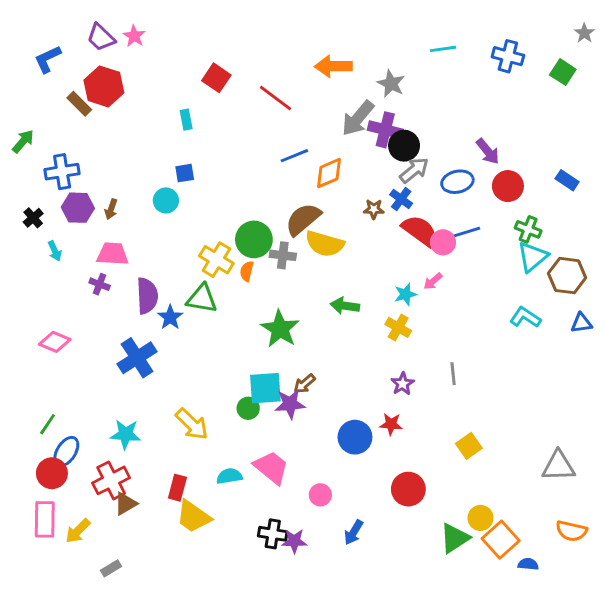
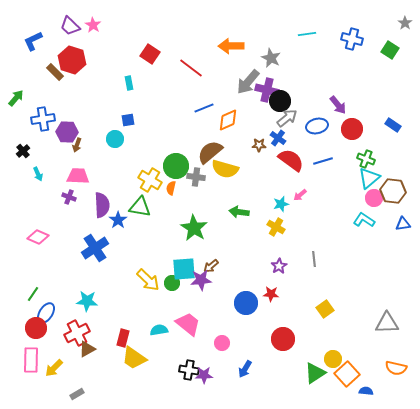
purple hexagon: (78, 208) -> (67, 132), moved
pink circle: (443, 242) -> (374, 198), moved
yellow arrow: (192, 424) -> (148, 280), moved

